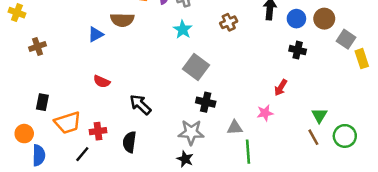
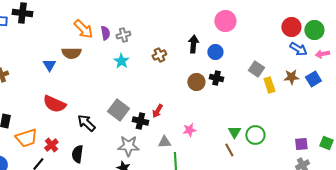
brown circle: (324, 19) -> (196, 82), moved
blue triangle: (96, 34) -> (49, 65), turned -32
gray square: (196, 67) -> (118, 110), moved
red semicircle: (102, 82) -> (54, 104), size x1.6
red arrow: (281, 88) -> (157, 111), moved
red cross: (98, 131) -> (51, 145), turned -32
green circle: (345, 136) -> (255, 135), moved

